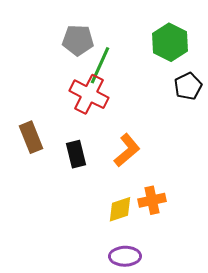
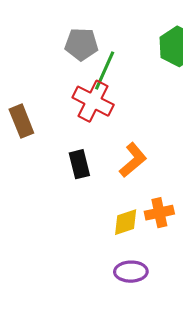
brown rectangle: (31, 137) -> (21, 121), moved

